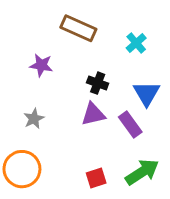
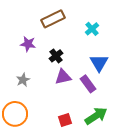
brown rectangle: (78, 28) -> (53, 19), turned -50
black cross: (98, 83) -> (56, 56), moved, turned 32

